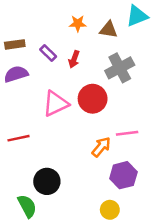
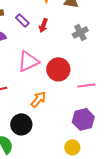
gray cross: (120, 68) -> (80, 32), size x0.7
red circle: (93, 99) -> (58, 69), moved
orange arrow: (101, 147) -> (38, 99), moved

